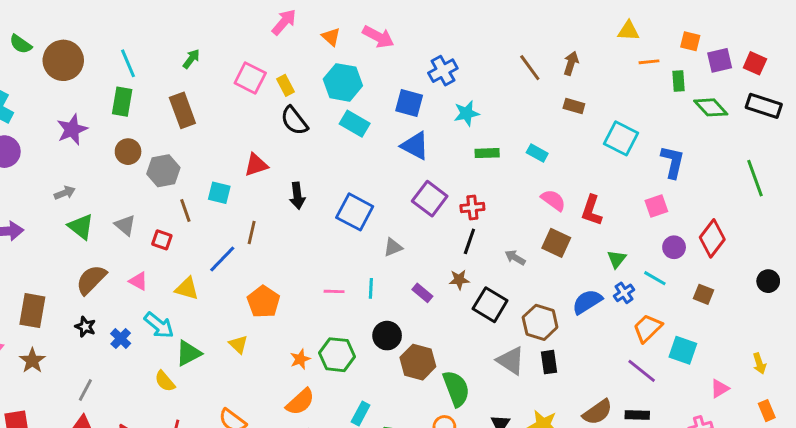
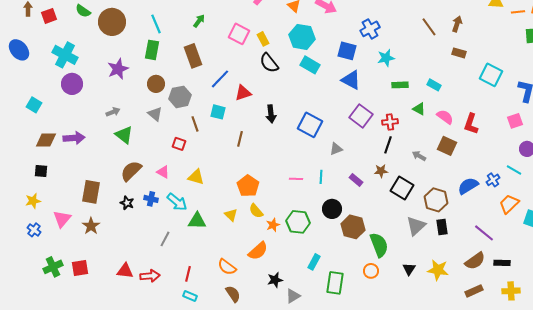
orange line: (649, 62) -> (518, 12), moved
gray triangle: (125, 225) -> (155, 114), moved
blue line: (222, 259) -> (220, 79), moved
green triangle: (617, 259) -> (419, 109), moved, turned -40
blue cross: (121, 338) -> (151, 199), moved, turned -32
green triangle: (188, 353) -> (197, 221), turned 30
gray triangle: (511, 361) -> (416, 226), turned 45
purple line: (642, 371) -> (484, 233), moved
yellow semicircle: (165, 381) -> (256, 211), moved
gray line: (85, 390) -> (165, 239), moved
orange semicircle: (300, 402) -> (258, 251), moved

